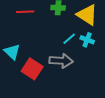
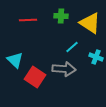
cyan cross: (87, 40) -> (96, 57), moved

